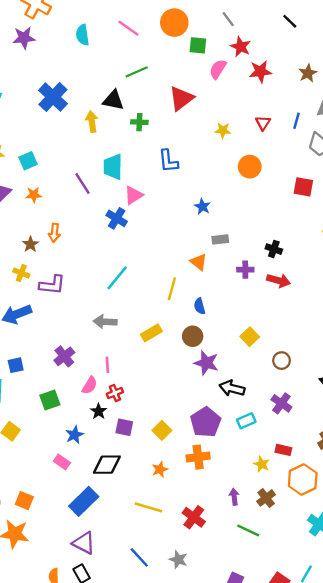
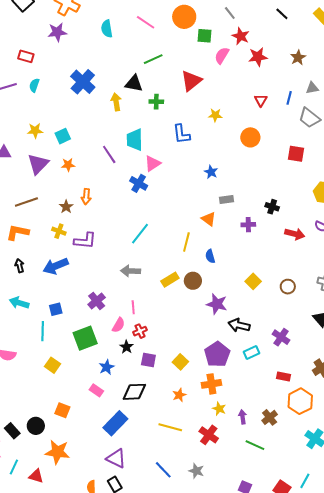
yellow star: (223, 130) -> (215, 115), moved
red arrow: (279, 280) -> (295, 234), moved
brown circle: (193, 336) -> (193, 281), moved
brown circle: (282, 361) -> (288, 287), moved
green square: (50, 400) -> (85, 338), size x1.4
yellow star: (262, 464) -> (219, 409), moved
orange square: (24, 501) -> (62, 410), moved

